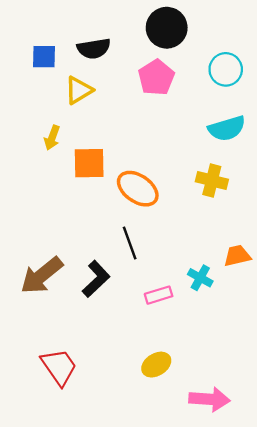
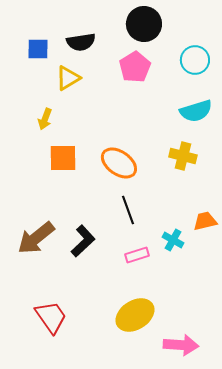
orange square: (89, 163) -> (63, 158), moved
black line: (130, 243) -> (128, 210), moved
yellow ellipse: (156, 365) -> (135, 315), size x1.5

